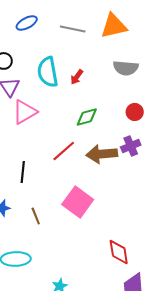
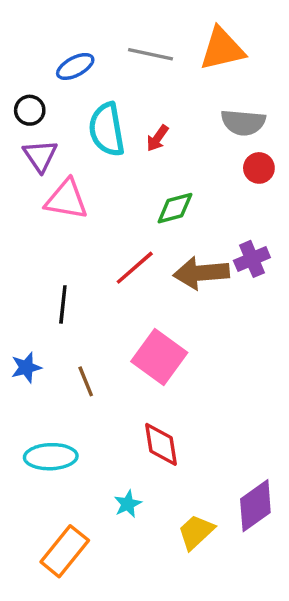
blue ellipse: (27, 23) -> (75, 66), moved
pink triangle: (25, 112) -> (66, 199), turned 40
red circle: (135, 112) -> (259, 168), moved
red diamond: (119, 252) -> (161, 444), moved

